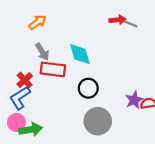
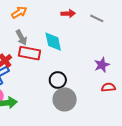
red arrow: (118, 20) -> (68, 14), moved
black circle: (88, 88) -> (58, 80), moved
purple star: (134, 100) -> (102, 65), moved

